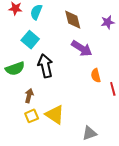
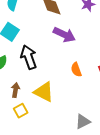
orange semicircle: (96, 75) -> (76, 70), moved
yellow triangle: (55, 115) -> (44, 92), moved

